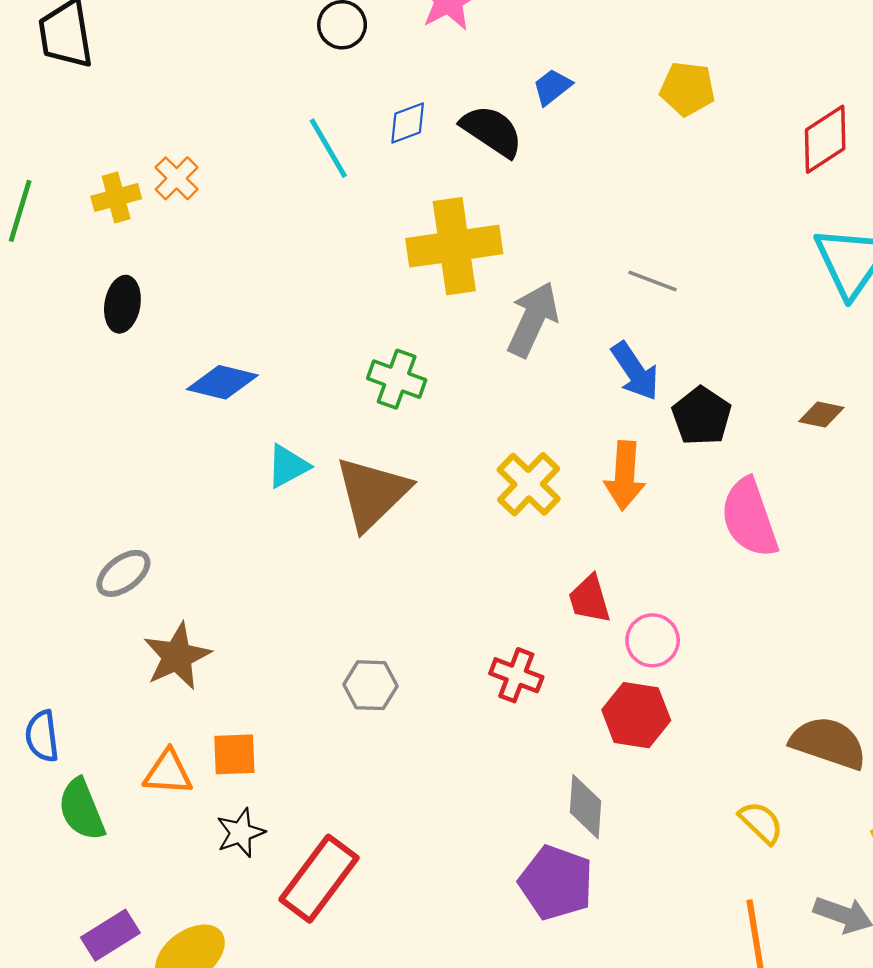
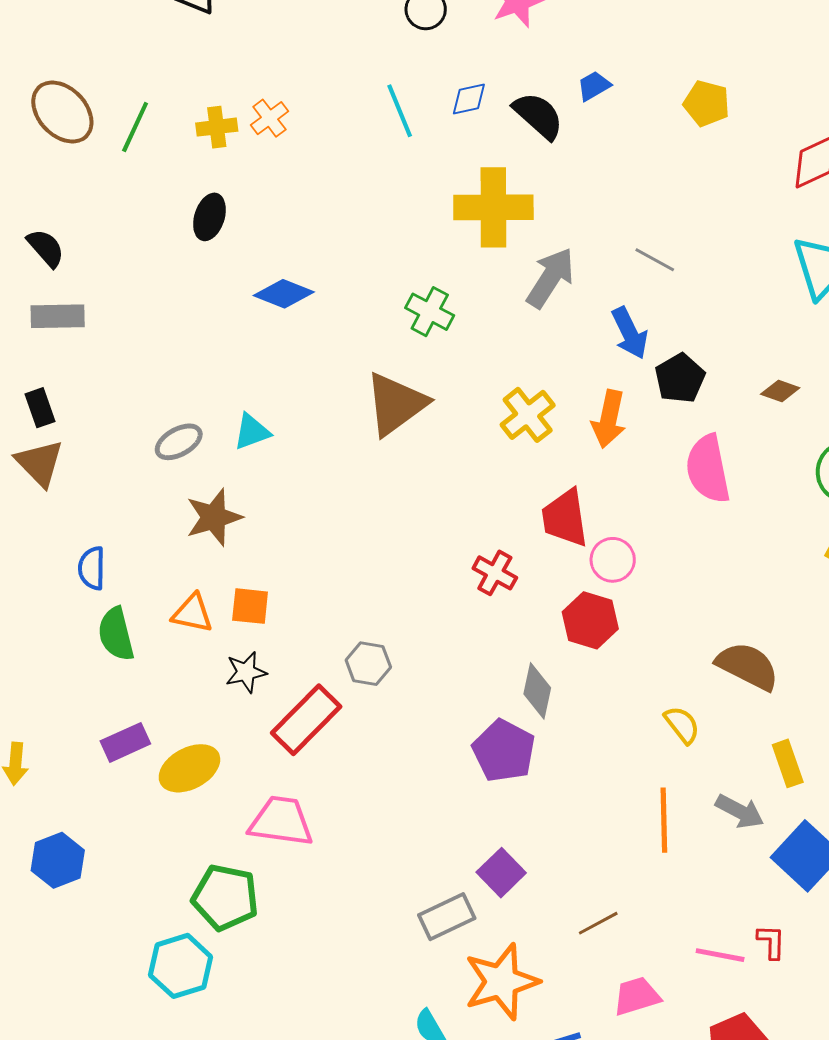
cyan triangle: (288, 466) -> (252, 432), moved
red trapezoid: (590, 599) -> (565, 518), size x1.4
gray hexagon: (370, 685) -> (368, 664), moved

